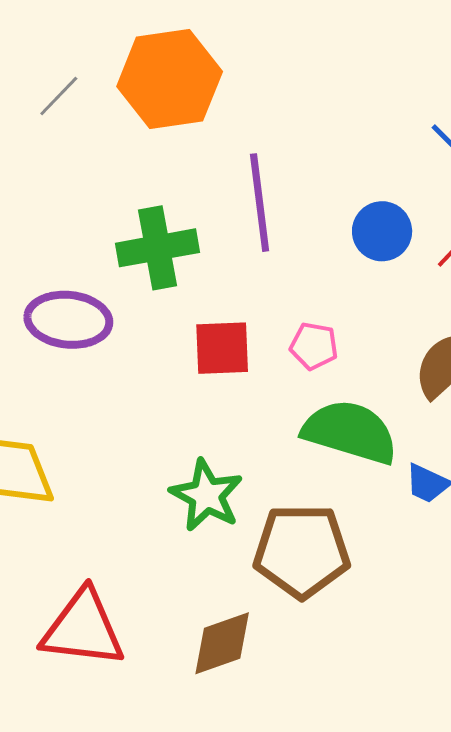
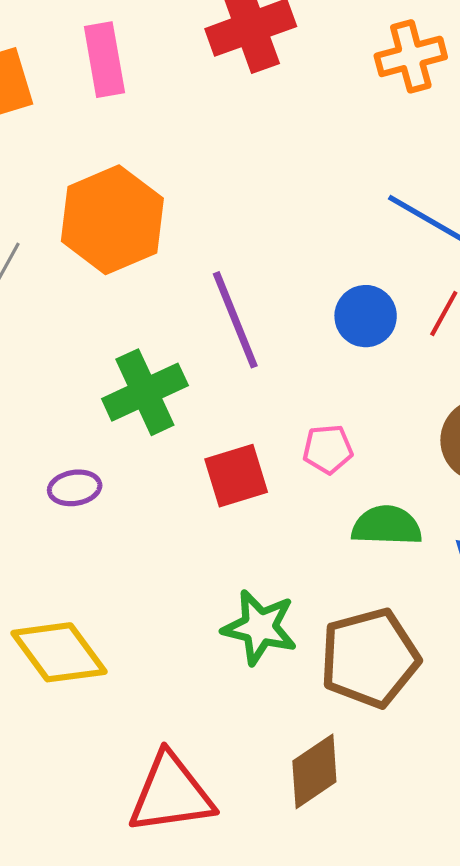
purple ellipse: (68, 320) -> (75, 488), size x0.6
green semicircle: (350, 432) -> (387, 526), size x0.7

